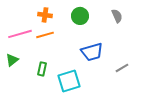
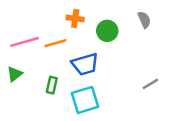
orange cross: (45, 15) -> (75, 19), moved
green circle: (80, 16) -> (107, 31), moved
blue trapezoid: (92, 52) -> (85, 64), moved

